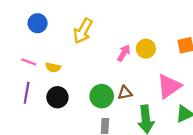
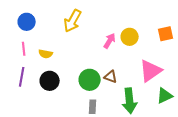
blue circle: (38, 23) -> (27, 22), moved
pink line: (29, 62) -> (24, 49), turned 64
brown triangle: (125, 93) -> (111, 77), turned 32

